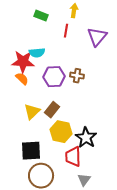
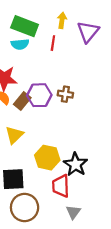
green rectangle: (41, 16) -> (25, 26), size x1.6
purple triangle: (97, 37) -> (88, 32), moved
cyan semicircle: (37, 53) -> (20, 44), moved
brown rectangle: (52, 110) -> (22, 101), moved

